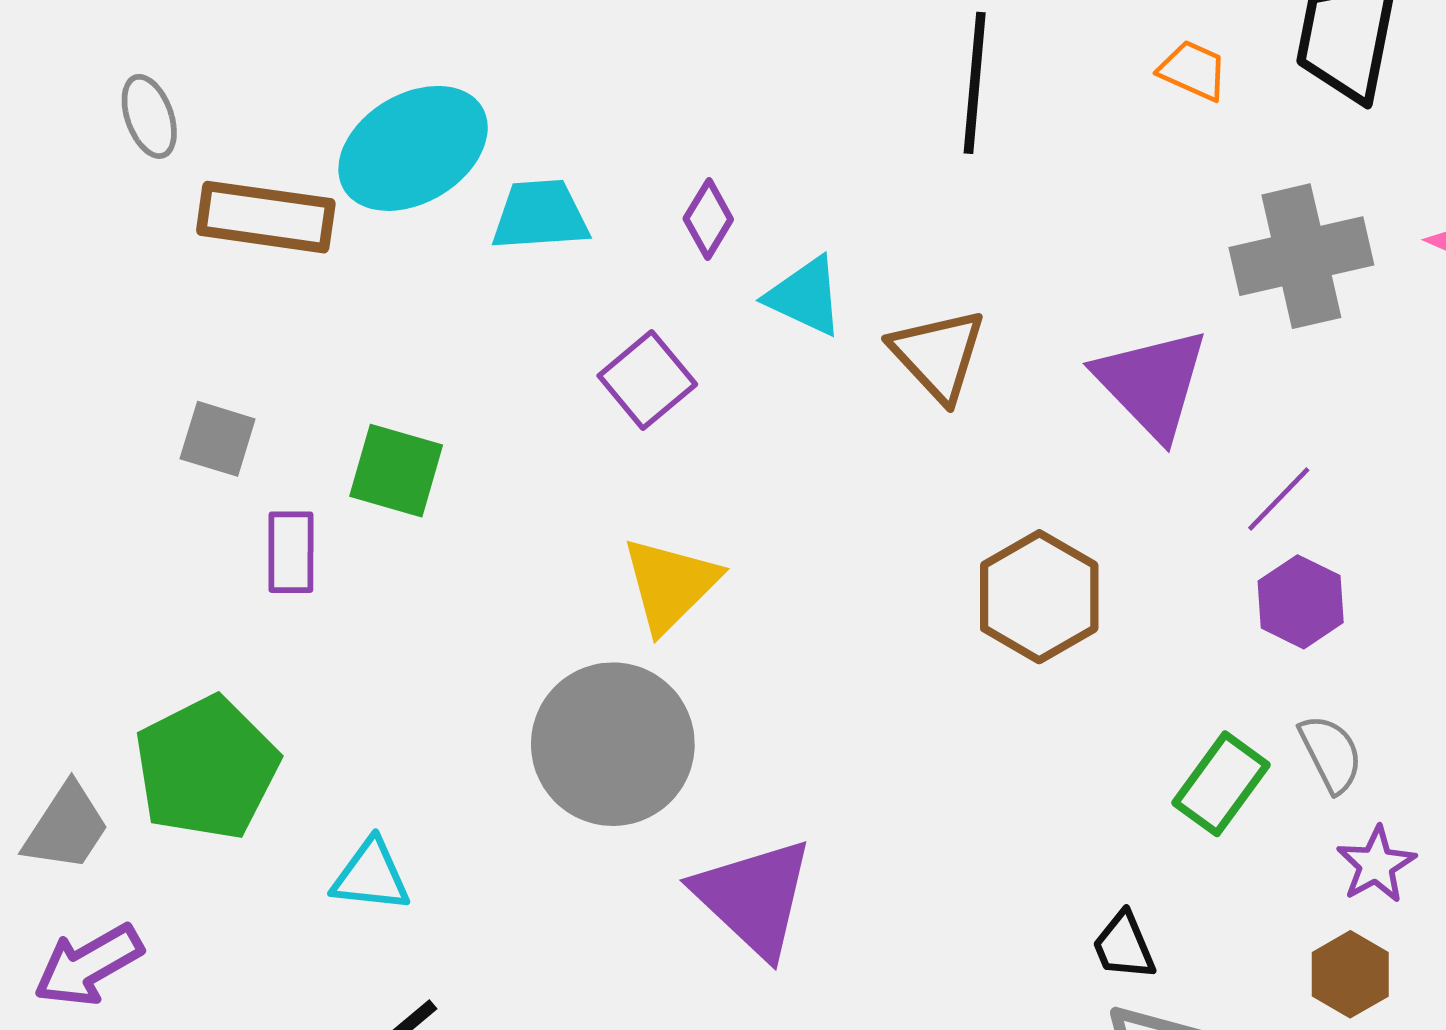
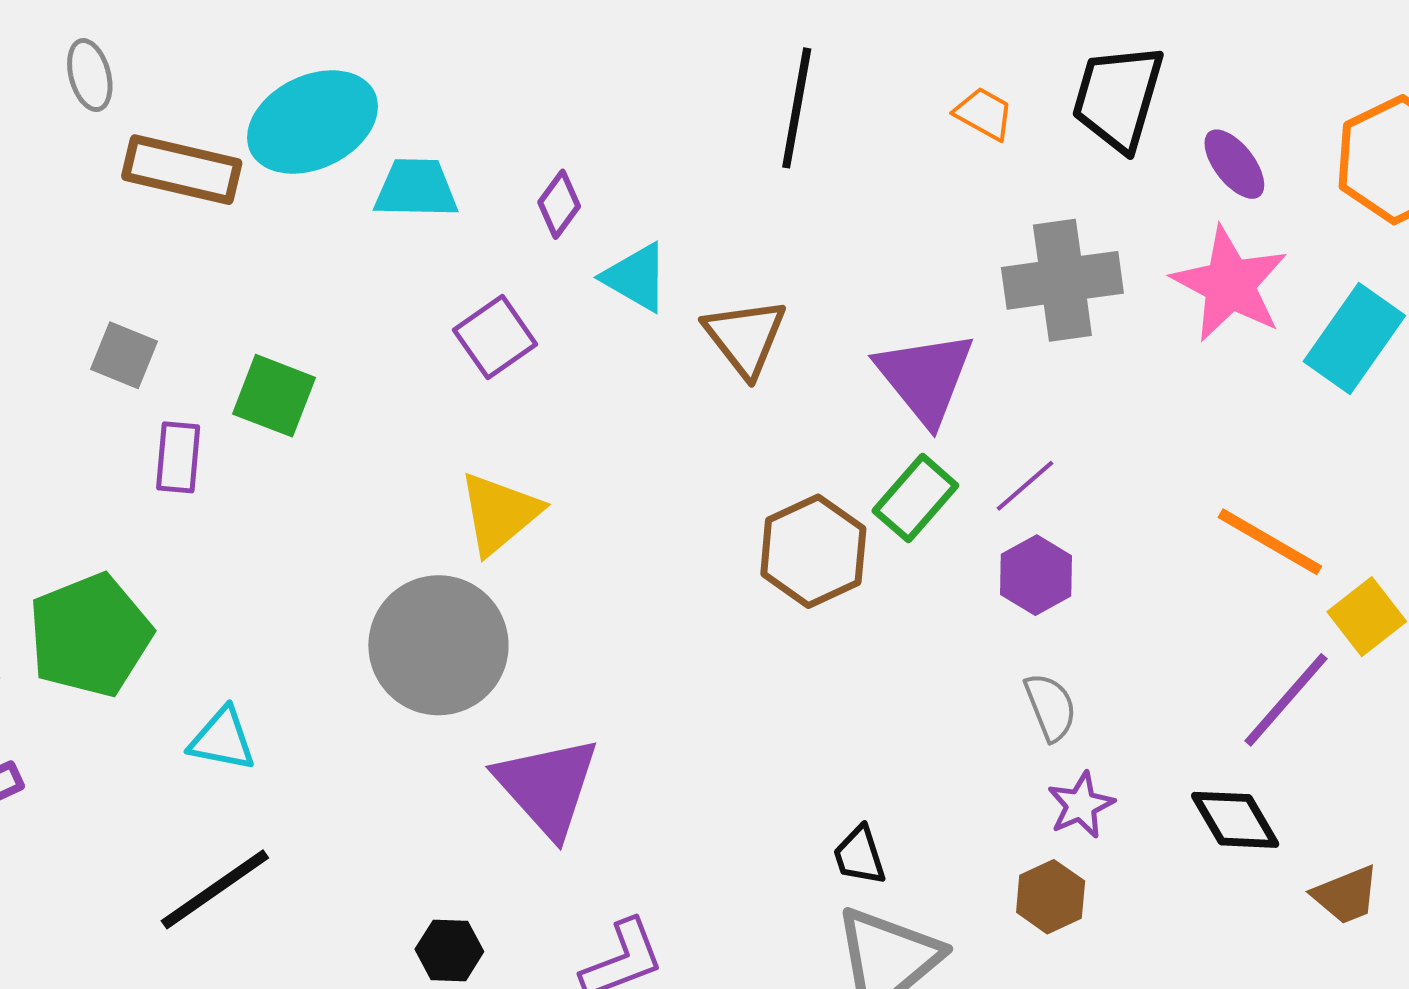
green rectangle: (1221, 784) -> (915, 498), moved

